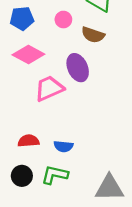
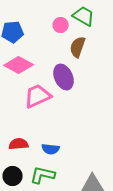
pink circle: (63, 20) -> (61, 25), moved
brown semicircle: (93, 35) -> (78, 47), turned 90

